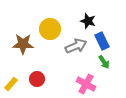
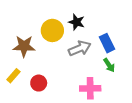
black star: (88, 21) -> (77, 22), moved
yellow rectangle: (11, 84) -> (13, 76), moved
pink cross: (86, 84) -> (90, 88), turned -30

